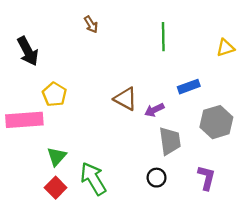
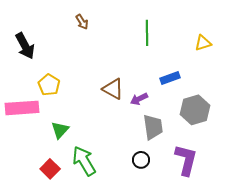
green triangle: (57, 157) -> (60, 130), moved
purple L-shape: (206, 178) -> (186, 160), size x1.4

